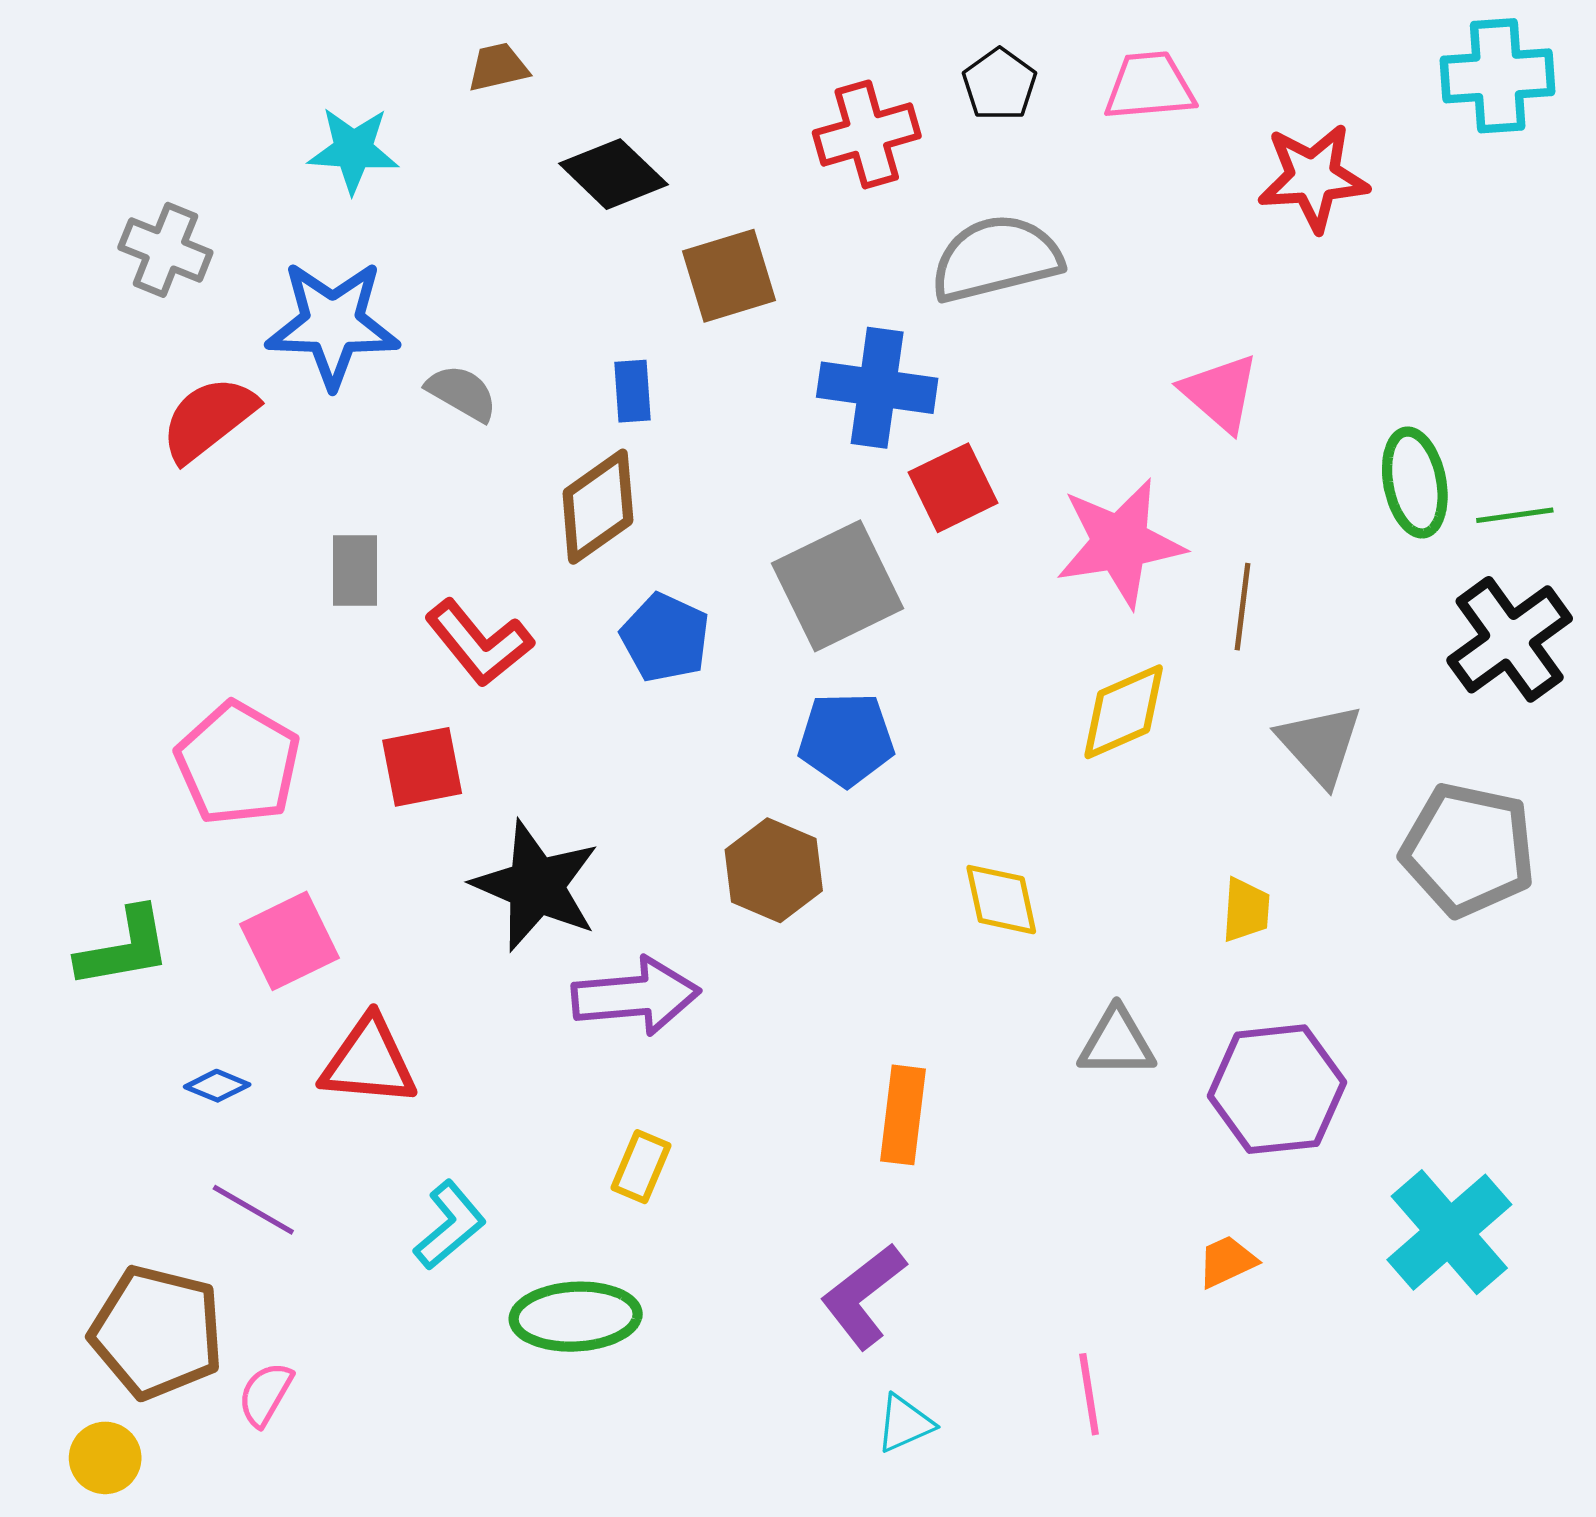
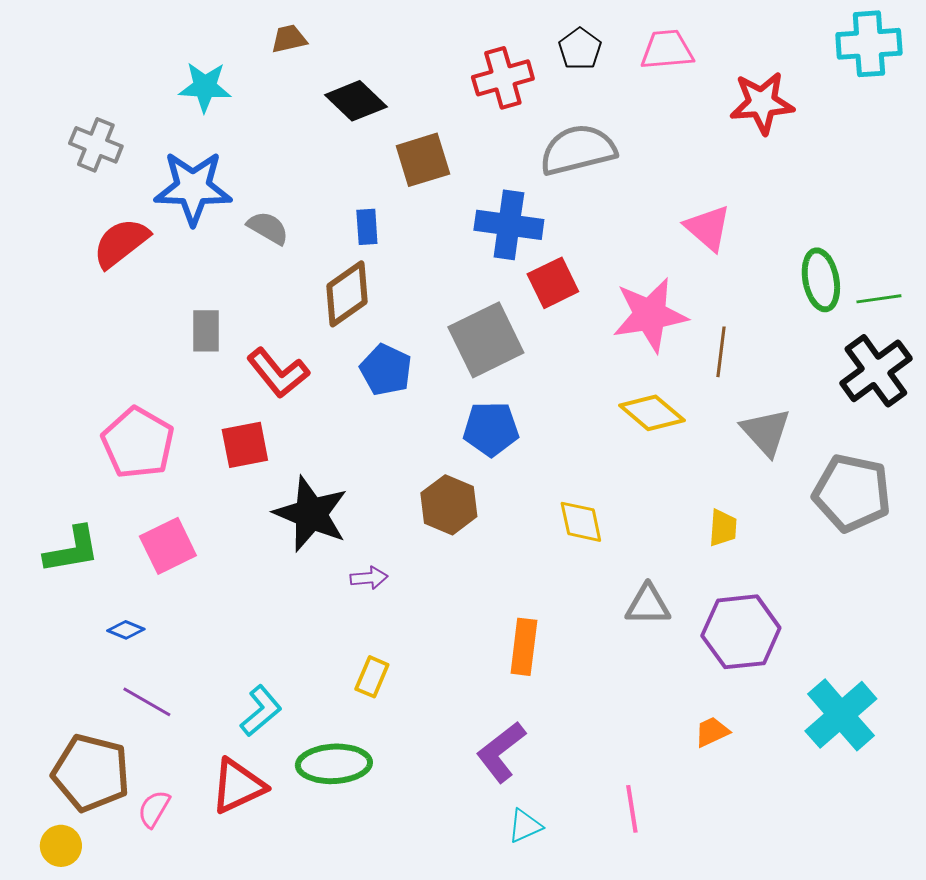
yellow diamond: (1124, 712) -> (652, 413), turned 64
purple arrow: (636, 996) -> (369, 578), size x0.5
red triangle: (369, 1062) -> (238, 786), moved, turned -30

